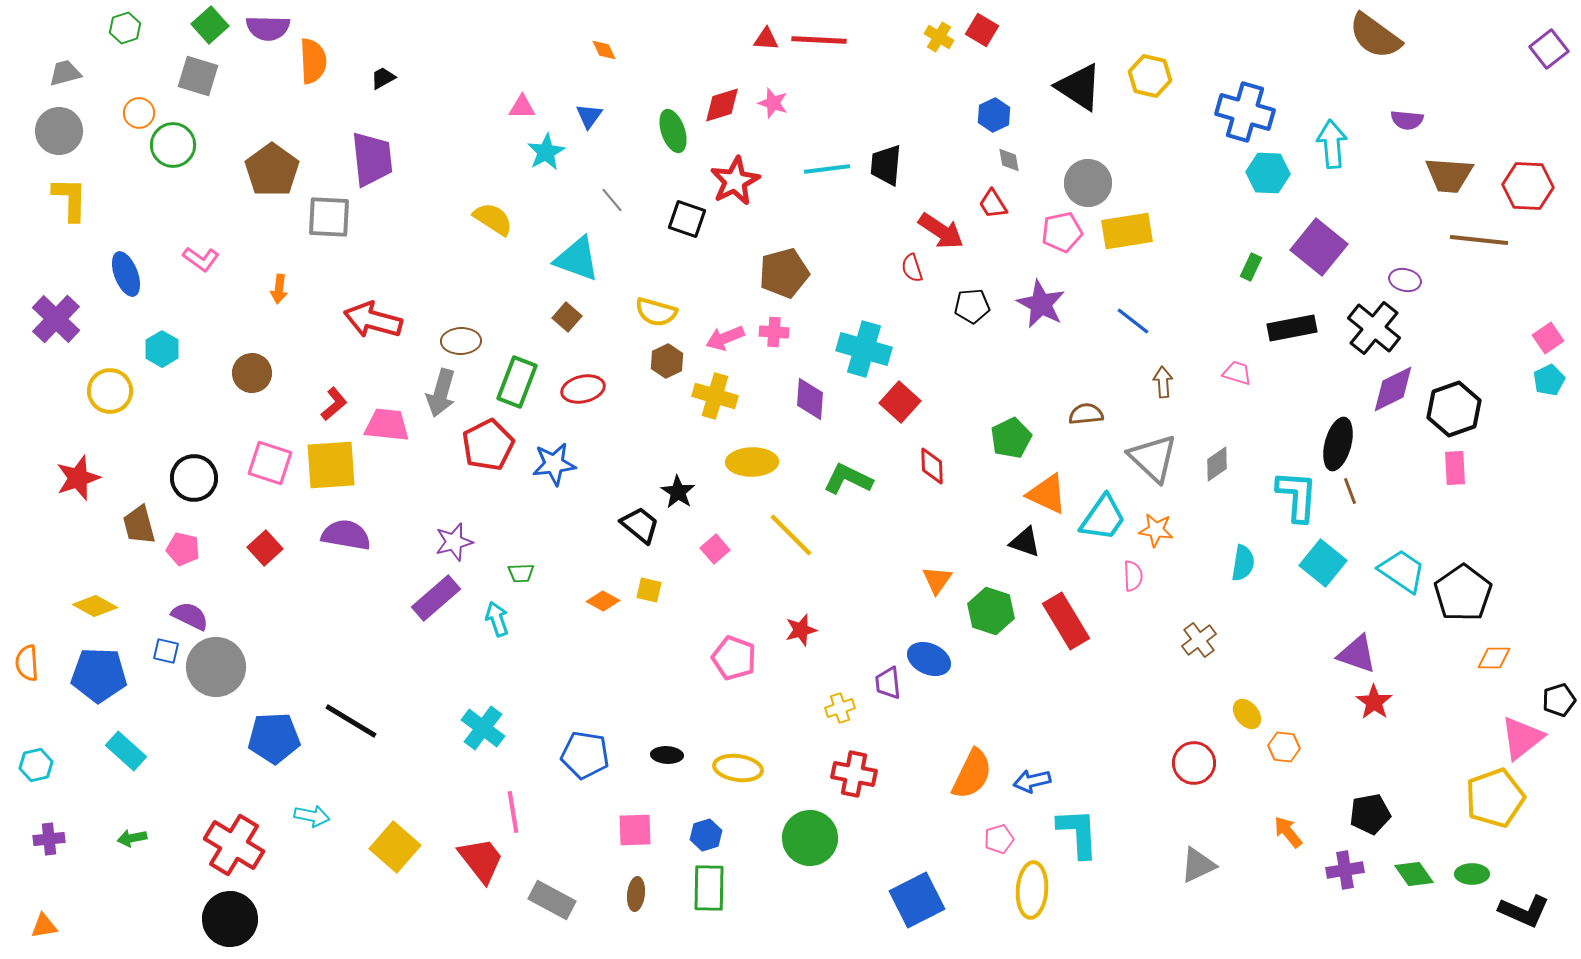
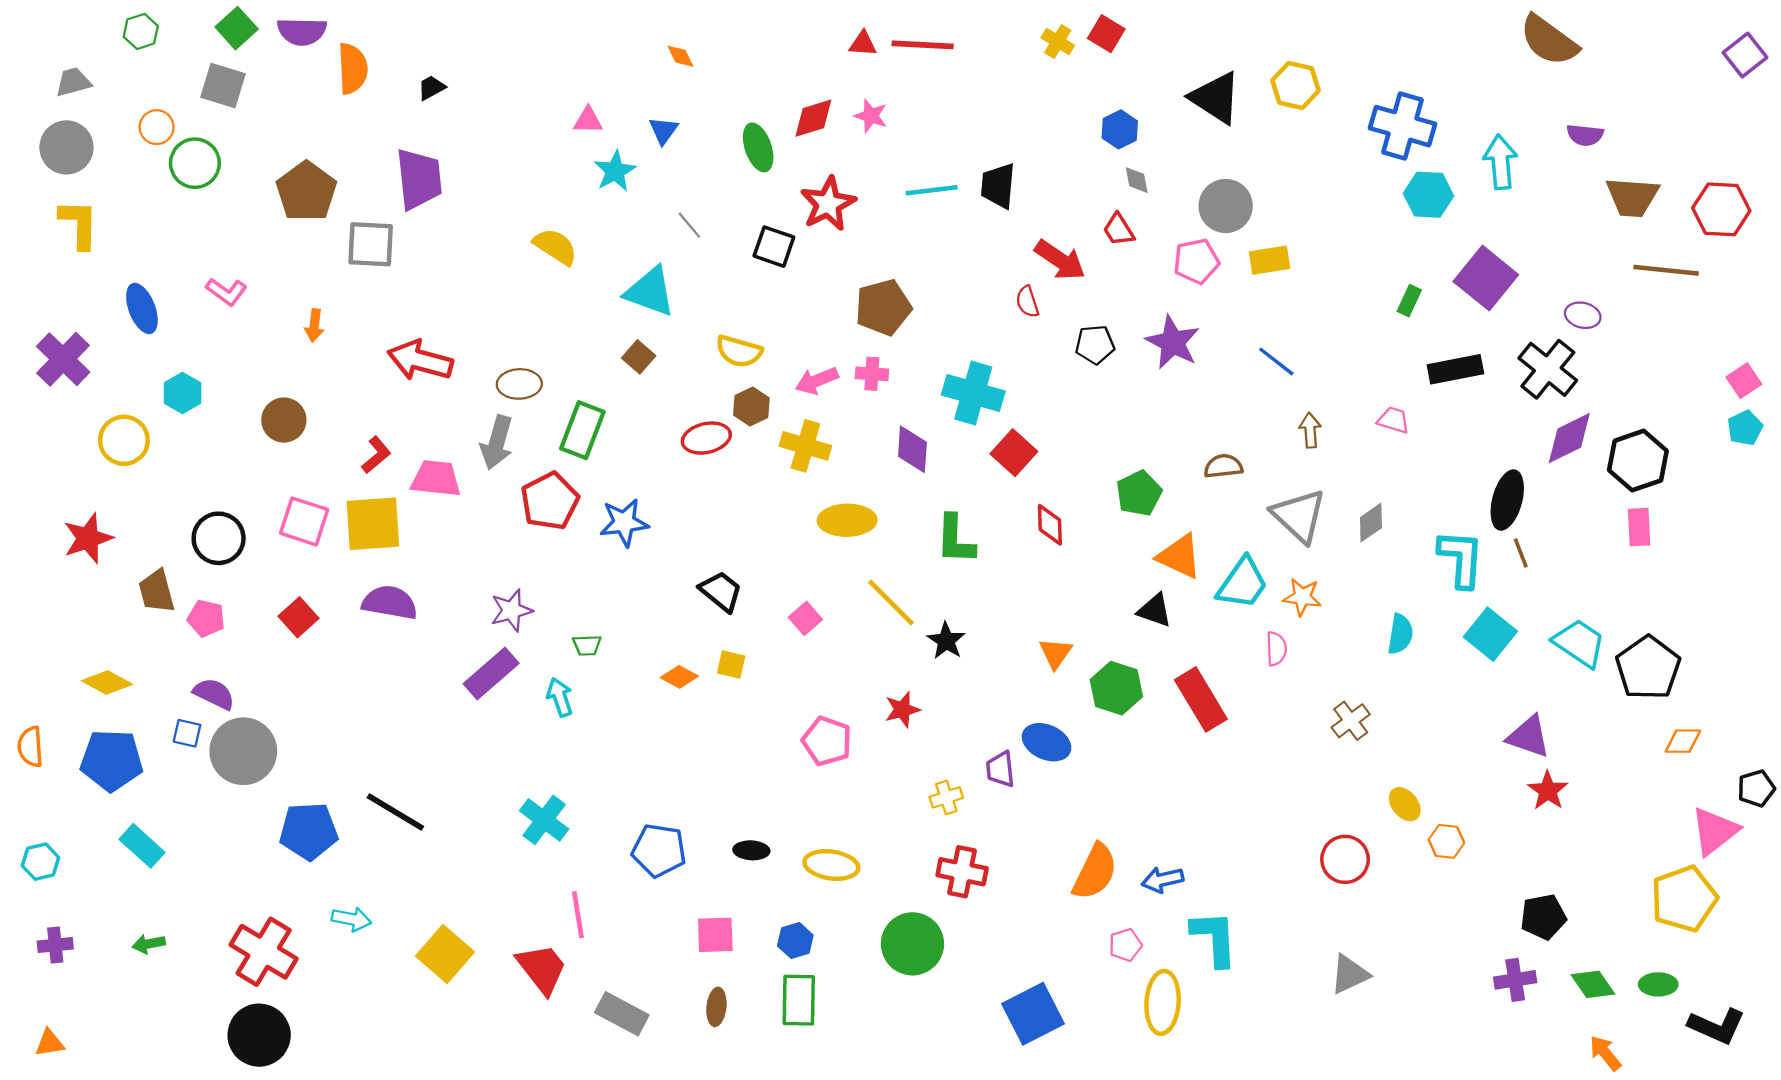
yellow rectangle: (1127, 231) -> (1270, 260), size x0.7
red ellipse: (583, 389) -> (706, 438), moved
green L-shape: (848, 479) -> (955, 539), turned -114
black star: (678, 492) -> (946, 641), moved
orange arrow: (1288, 832) -> (1605, 1053), moved

